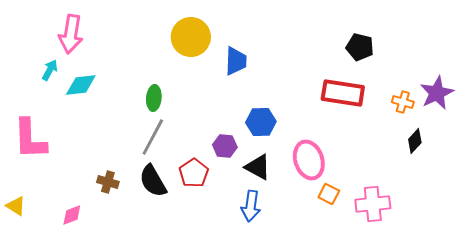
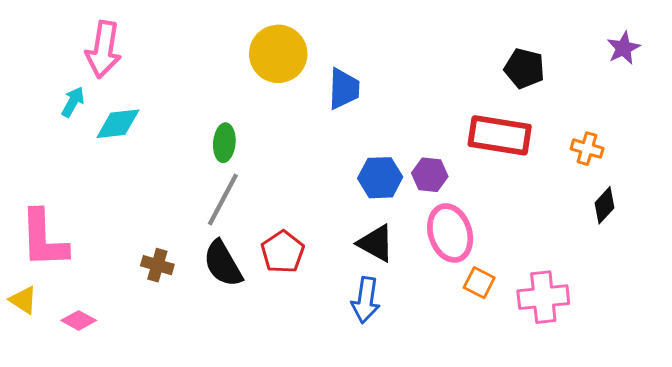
purple star: (437, 93) -> (623, 48), moved, size x0.7
pink L-shape: (30, 139) -> (44, 239), moved
purple hexagon: (225, 146) -> (430, 175), moved
pink diamond: (72, 215) -> (79, 320), moved, turned 50

